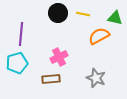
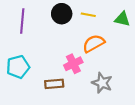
purple line: (21, 34) -> (22, 21), moved
orange semicircle: (99, 36) -> (94, 43), moved
pink cross: (59, 57) -> (73, 64), moved

